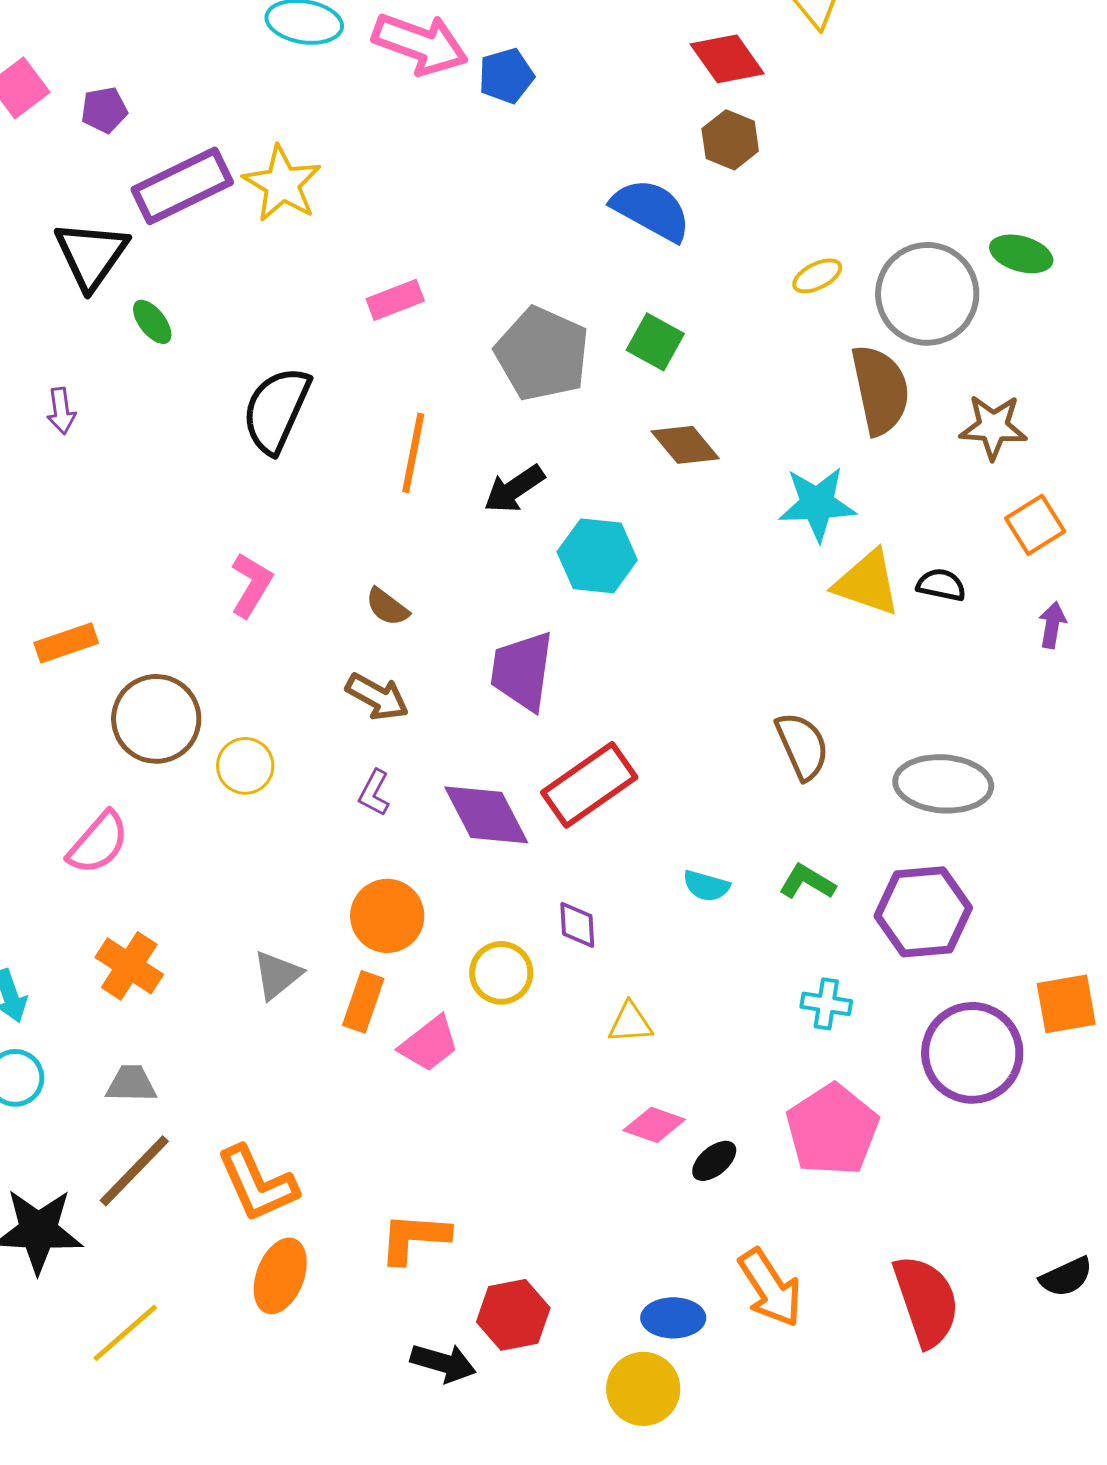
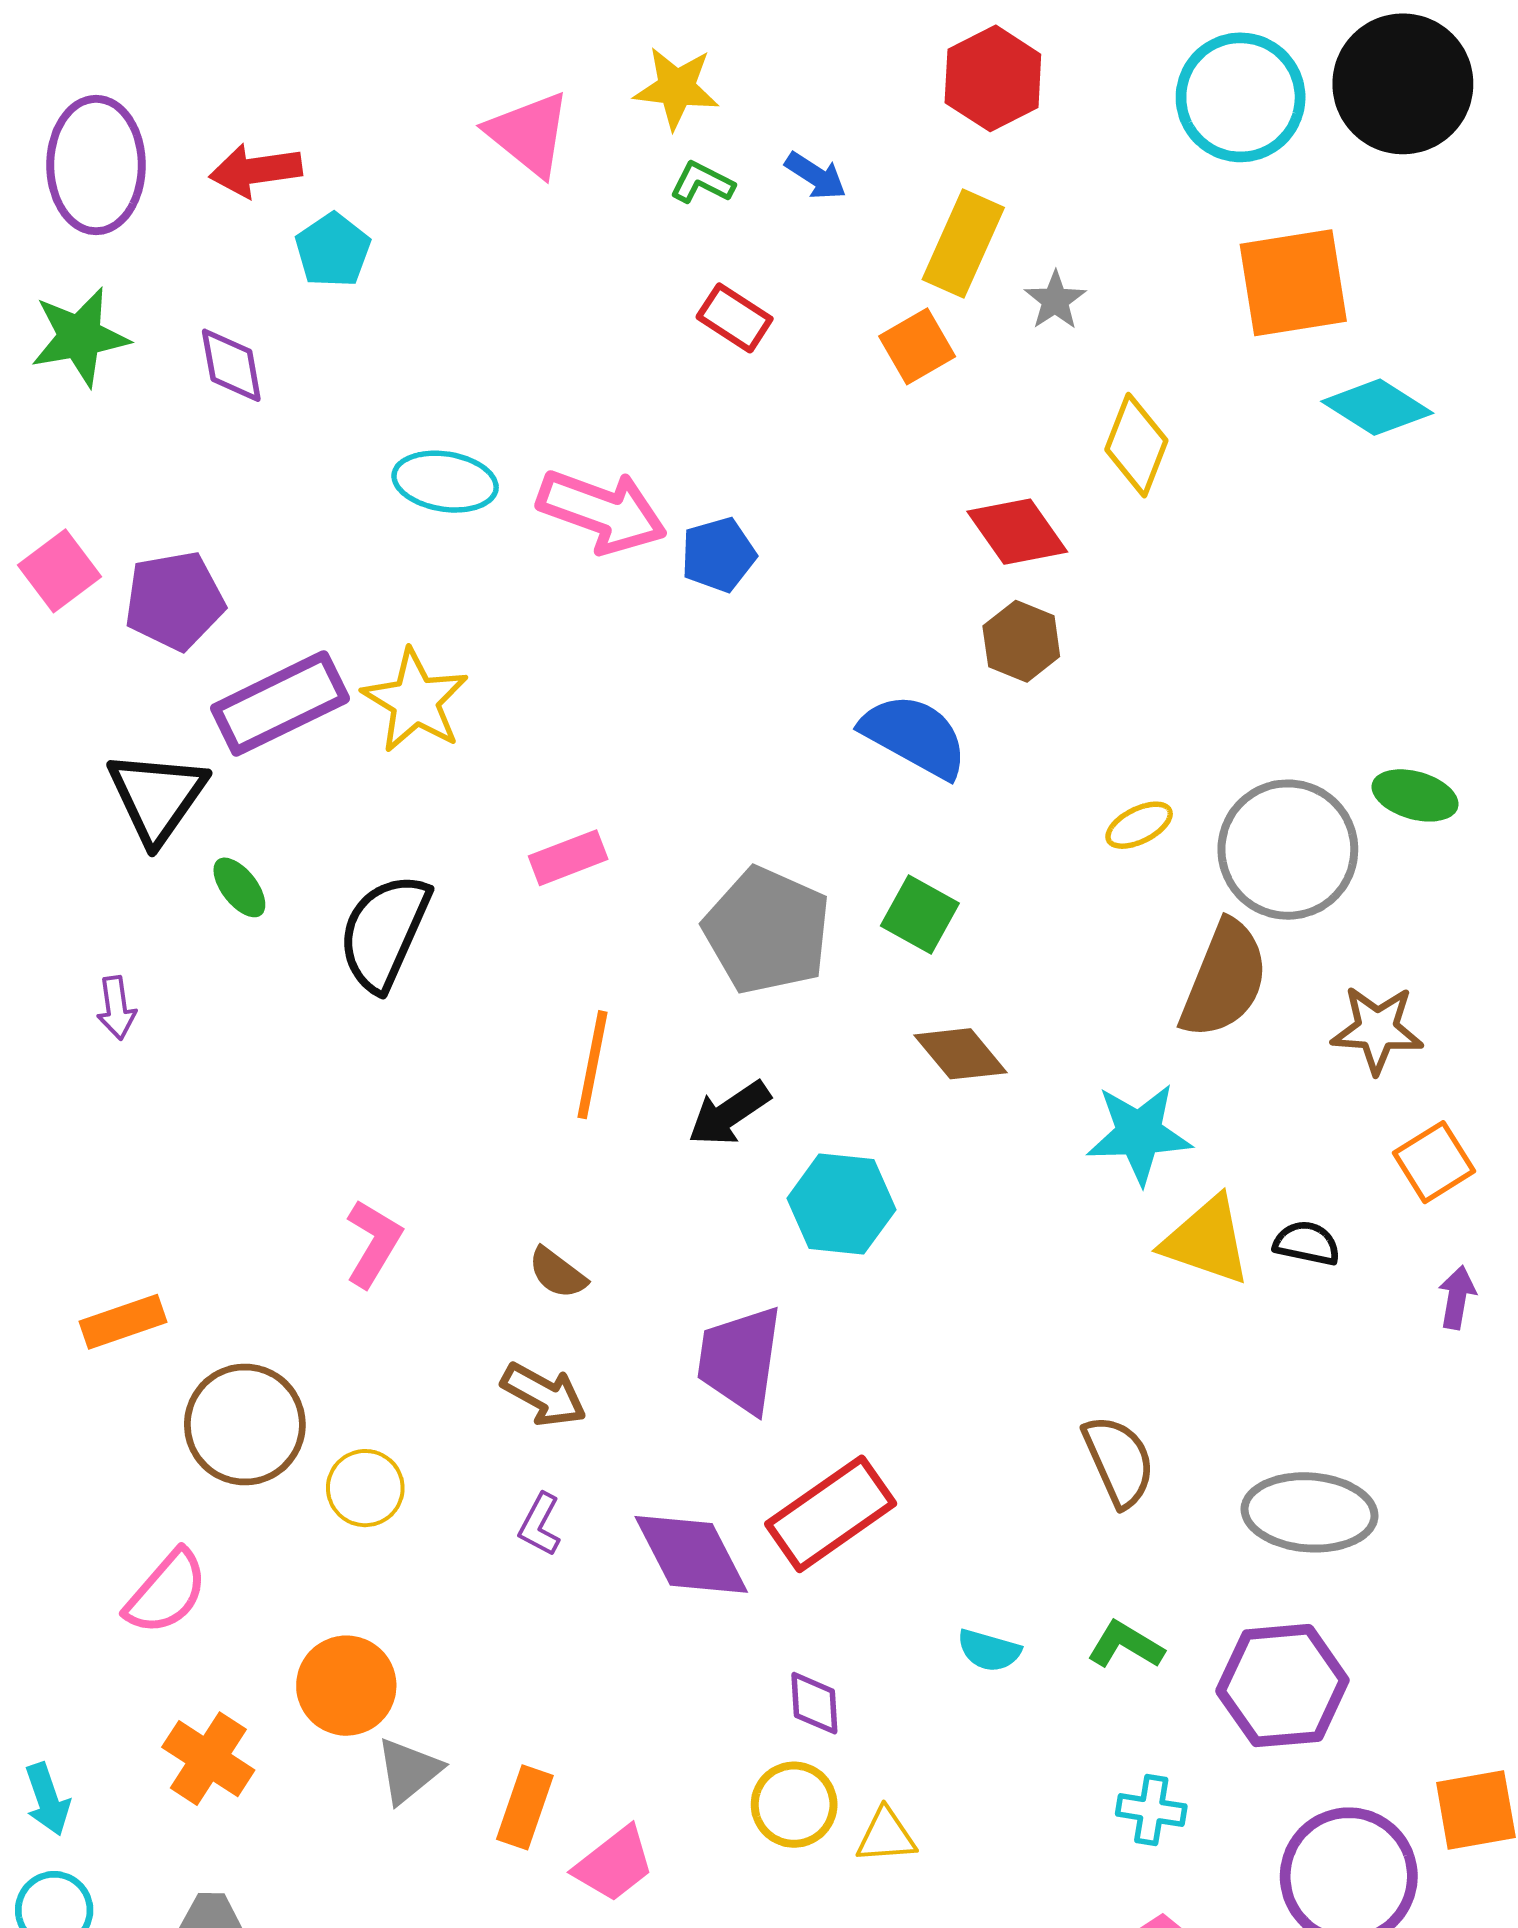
purple pentagon: (104, 110) -> (175, 601), size x1.6
brown semicircle: (880, 390) -> (1224, 979), turned 34
black semicircle: (276, 410) -> (384, 932), moved
orange circle: (387, 916) -> (346, 1686), moved
yellow circle: (501, 973) -> (794, 1805), moved

